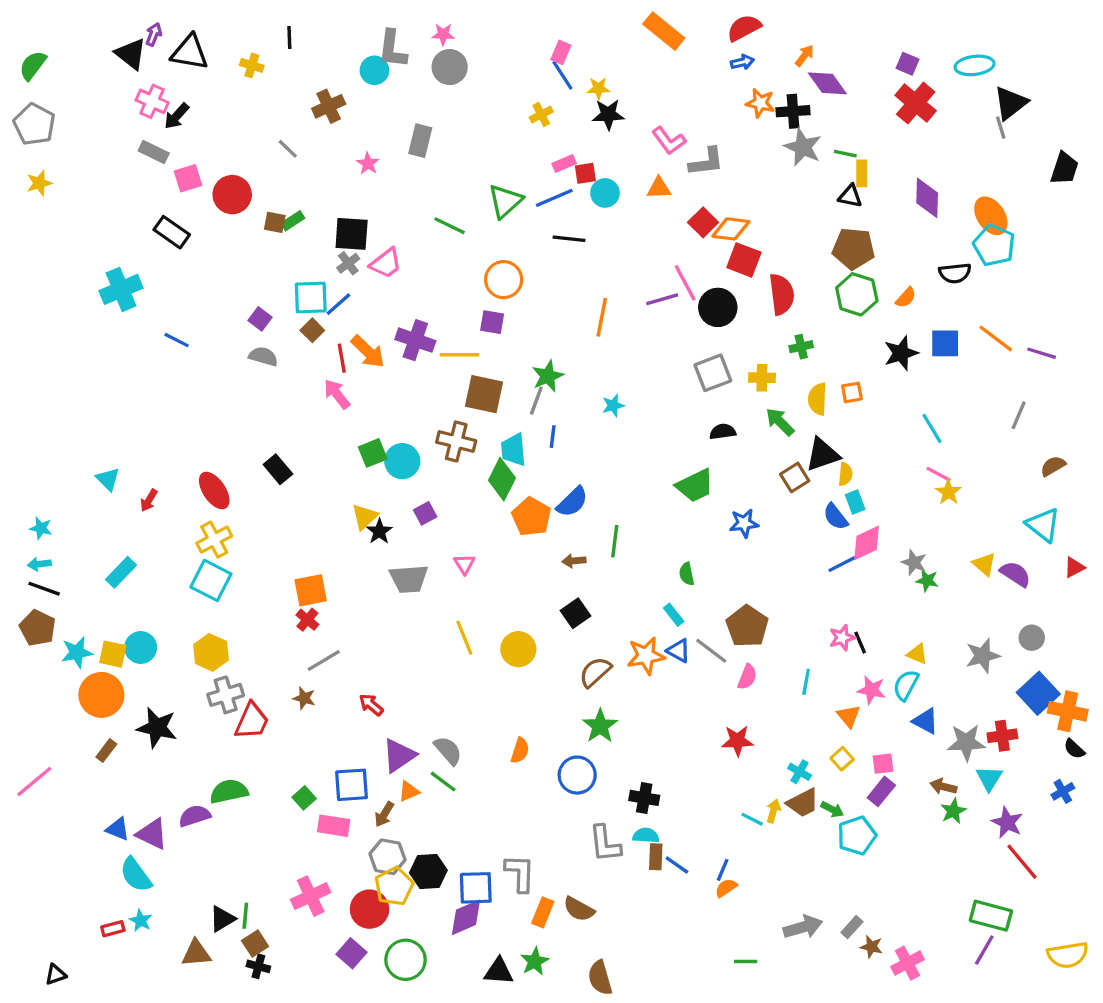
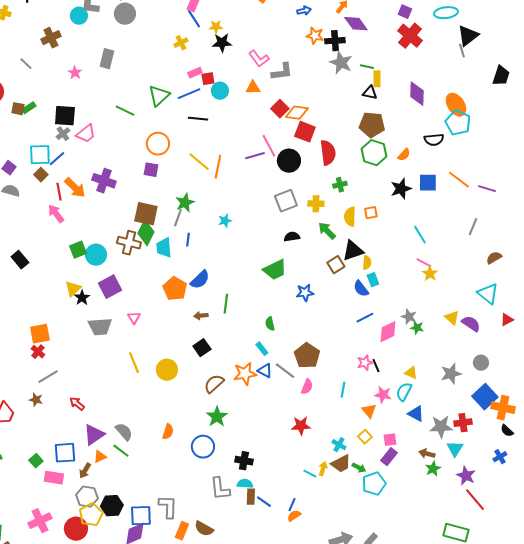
yellow line: (459, 355) -> (199, 162), moved, turned 40
green diamond: (502, 479) -> (146, 233), moved
purple square: (425, 513) -> (110, 287), size x1.6
pink diamond: (867, 543) -> (388, 332), moved

